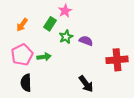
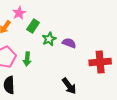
pink star: (65, 11) -> (19, 13), moved
green arrow: (44, 57) -> (27, 59), turned 104

